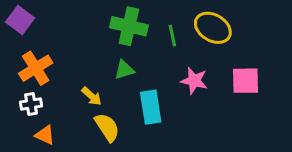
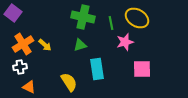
pink star: (194, 81) -> (125, 42), moved, turned -30
pink square: (245, 81) -> (142, 69), moved
yellow arrow: (92, 96) -> (45, 45), moved

